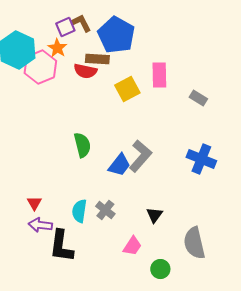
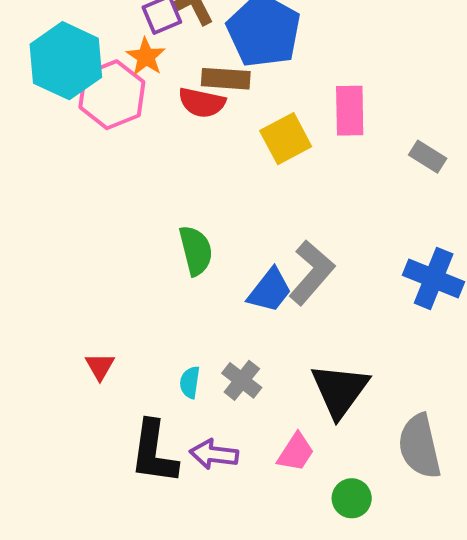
cyan semicircle: (79, 211) -> (190, 382), size x0.7
black triangle: (154, 215) -> (340, 390), size x1.8
purple arrow: (40, 225) -> (214, 454), moved

